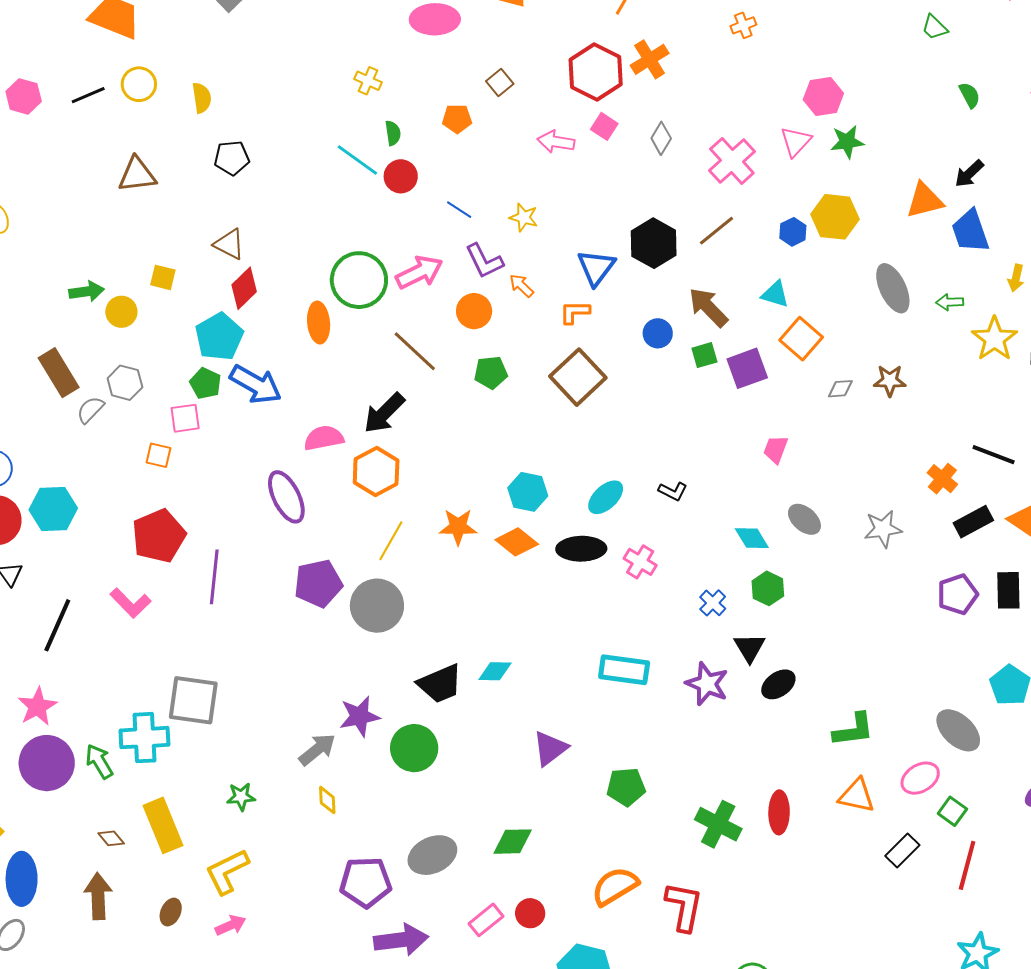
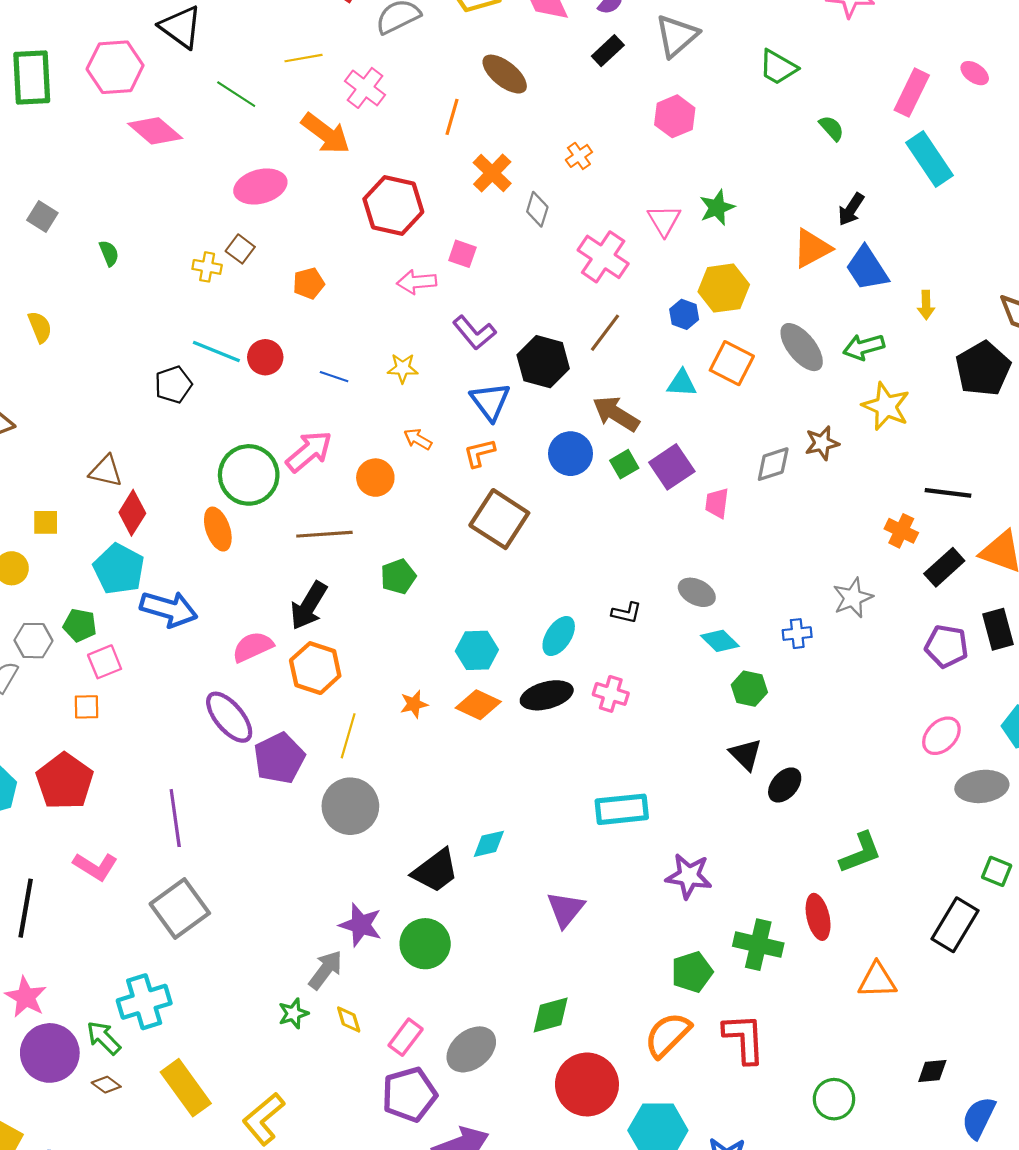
orange cross: (743, 25) -> (579, 156), moved
green trapezoid: (934, 27) -> (778, 67), size x1.4
red hexagon: (596, 72) -> (393, 205), moved
brown square: (500, 83) -> (240, 249), moved
pink hexagon: (823, 97) -> (675, 116), moved
green semicircle: (393, 133) -> (109, 253), moved
gray diamond: (661, 138) -> (537, 209), moved
black pentagon: (232, 158) -> (173, 385), moved
purple L-shape: (484, 261) -> (474, 333), moved
green arrow: (950, 302) -> (864, 347), size x1.4
blue circle: (658, 333) -> (571, 454), size x1.4
orange square: (801, 339) -> (732, 363), moved
yellow star: (994, 339) -> (886, 406), moved
brown line: (415, 351) -> (324, 534), turned -33
green pentagon: (491, 373) -> (398, 576), moved
green pentagon: (205, 383) -> (80, 625), moved
gray diamond: (840, 389) -> (773, 464), size x1.4
pink trapezoid: (776, 449) -> (717, 503), moved
gray ellipse: (804, 519) -> (697, 592), moved
orange star: (458, 527) -> (414, 704), size x0.7
red pentagon: (159, 536) -> (65, 781), moved
purple pentagon: (318, 583) -> (279, 758), moved
purple pentagon: (958, 594) -> (947, 646), turned -30
blue cross: (713, 603) -> (797, 634), moved, turned -36
purple star: (707, 684) -> (689, 876), moved
gray square: (193, 700) -> (180, 909), moved, turned -30
purple star: (360, 716) -> (361, 925), turned -30
green L-shape: (854, 730) -> (860, 853), moved
gray ellipse: (958, 730) -> (982, 786), turned -36
pink ellipse: (920, 778) -> (941, 736), moved
green pentagon: (626, 787) -> (692, 972), moved
orange triangle: (857, 796) -> (877, 980), moved
green star: (241, 797) -> (293, 1013), moved
brown diamond: (111, 838) -> (106, 1085), moved
black rectangle: (902, 850) -> (955, 925), size x1.4
red circle: (530, 913) -> (587, 1084), size x2.0
pink rectangle: (486, 920) -> (406, 1037), moved

